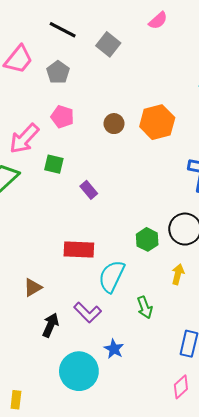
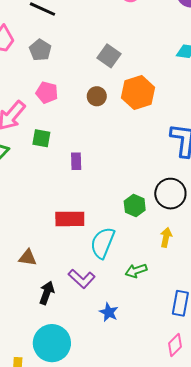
gray square: (108, 44) -> (109, 56), moved
purple rectangle: (89, 190) -> (76, 161), turned 42
brown triangle: (33, 287) -> (28, 258), turned 42
green arrow: (145, 307) -> (136, 271), turned 95
cyan circle: (79, 371) -> (52, 343), moved

